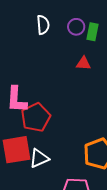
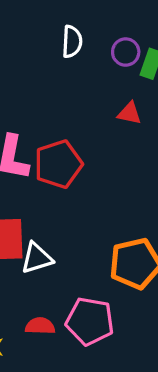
red pentagon: (36, 117) -> (58, 164), moved

